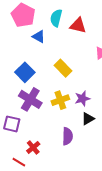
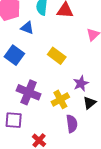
blue square: (25, 72) -> (14, 55), moved
yellow cross: (60, 100) -> (60, 99), moved

